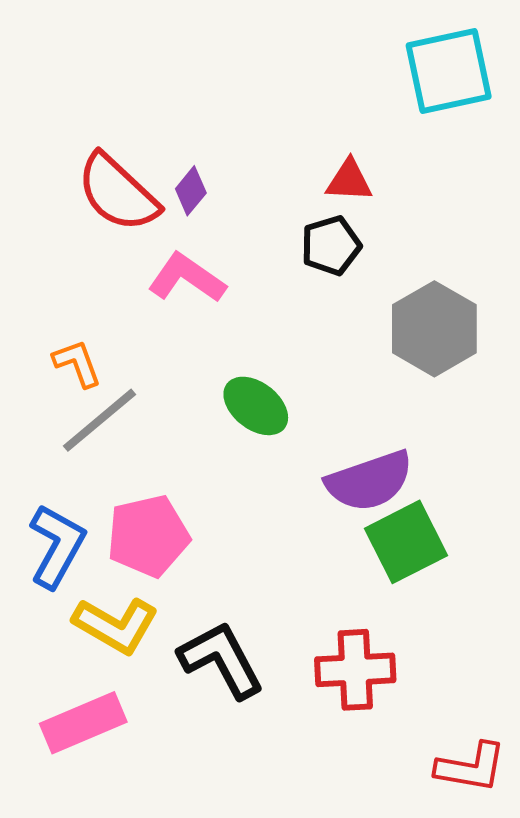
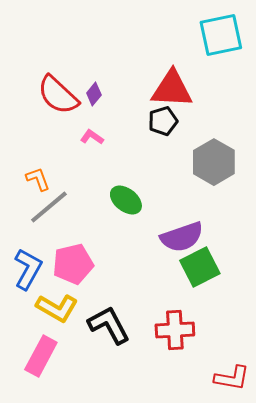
red triangle: (349, 181) -> (172, 89), size x1.8
pink L-shape: (187, 278) -> (92, 137), size x0.6
pink rectangle: (83, 723) -> (41, 356), turned -39

